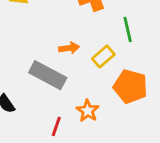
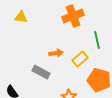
gray rectangle: (48, 75) -> (41, 72), size x0.7

